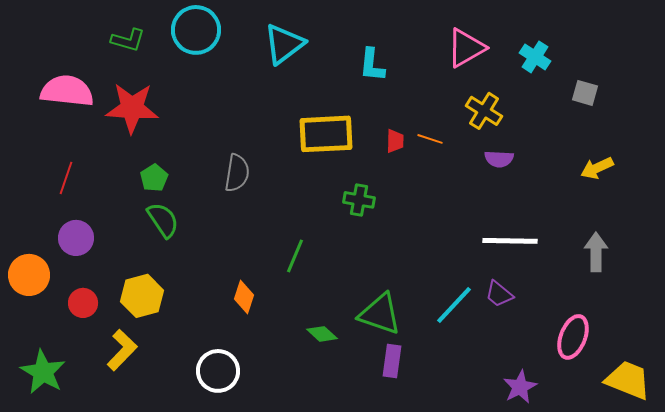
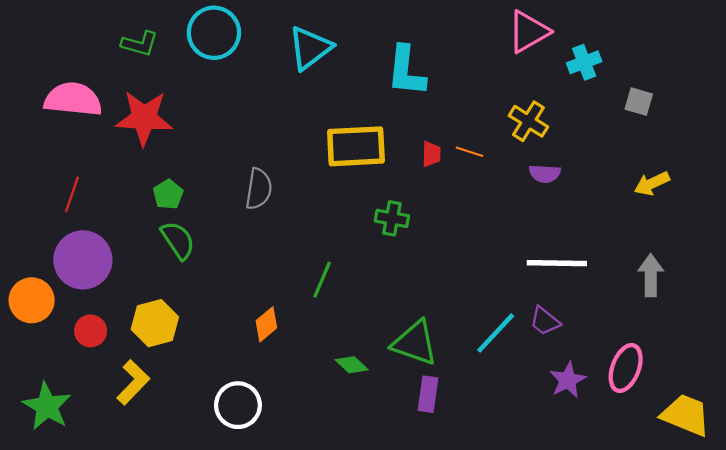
pink triangle: (466, 48) -> (528, 32), moved
cyan cross: (535, 57) -> (584, 62), turned 36
cyan L-shape: (372, 65) -> (406, 71), size x1.4
purple circle: (76, 238) -> (83, 260), size x1.5
orange diamond: (244, 297) -> (266, 324), turned 32
purple star: (520, 387) -> (568, 380), moved

